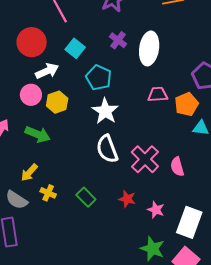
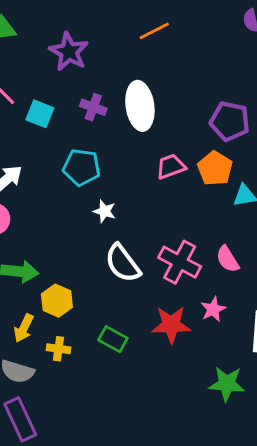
cyan square: (75, 48) -> (40, 114), moved
yellow hexagon: (57, 102) -> (57, 301), moved
white star: (105, 111) -> (105, 211), size x0.6
red star: (127, 199) -> (171, 325), size x1.5
pink star: (156, 210) -> (213, 309), moved, turned -30

